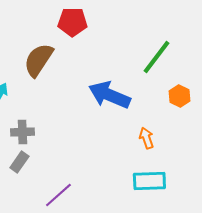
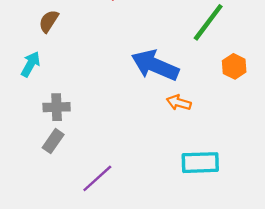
brown semicircle: (38, 60) -> (49, 21), moved, size x0.6
orange arrow: (146, 138) -> (179, 103), moved, turned -55

